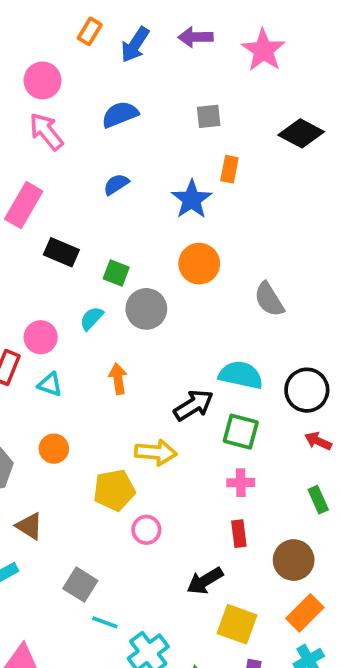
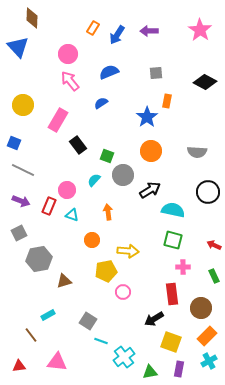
pink star: (263, 50) -> (200, 30), moved
blue semicircle: (116, 184) -> (101, 103), moved
black rectangle: (61, 252) -> (78, 145), turned 30
gray semicircle: (269, 299) -> (197, 152), moved, turned -54
black circle: (307, 390) -> (208, 192), moved
black arrow: (194, 405) -> (150, 190), moved
orange circle: (54, 449) -> (92, 240), moved
pink cross: (241, 483) -> (183, 267), moved
brown triangle: (29, 526) -> (64, 281), moved, turned -49
red rectangle: (239, 534) -> (172, 294), size x1.5

